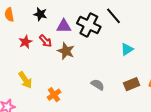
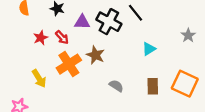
brown star: (66, 51) -> (95, 55), moved
brown rectangle: (132, 84) -> (153, 86), turned -70
orange cross: (54, 95) -> (69, 64), moved, size x1.6

